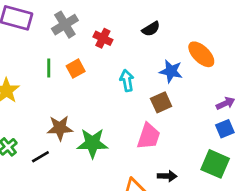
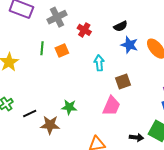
blue star: (171, 71) -> (129, 45), moved
brown star: (60, 128) -> (50, 125), moved
green star: (92, 143) -> (69, 107), size x0.7
black arrow: (167, 176) -> (136, 138), moved

